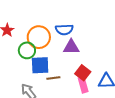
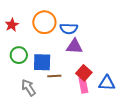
orange circle: (39, 37) -> (44, 22), moved
green circle: (27, 50) -> (19, 55), moved

